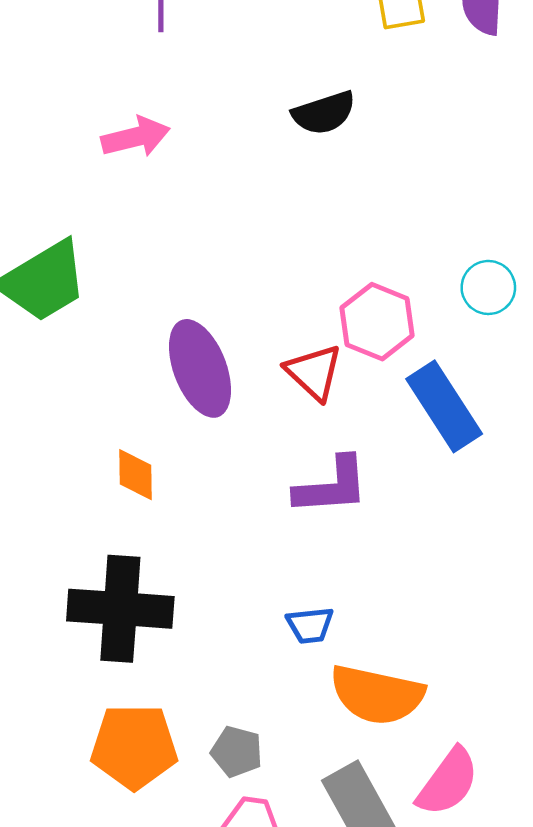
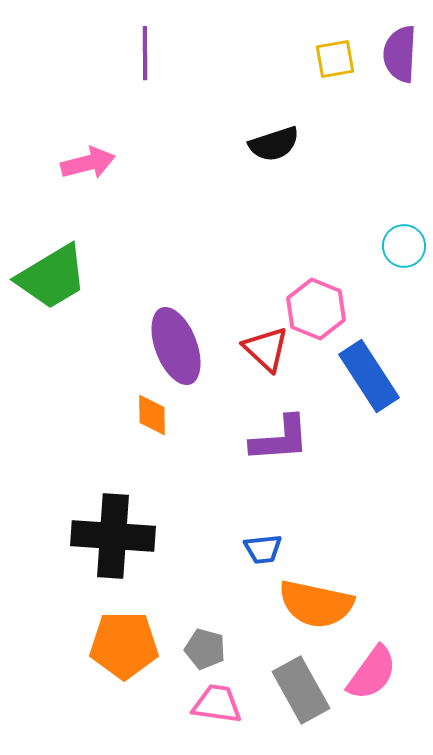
pink arrow: (136, 137) -> (88, 163), moved
cyan circle: (488, 287) -> (404, 246), moved
orange diamond: (136, 475) -> (152, 415), moved

